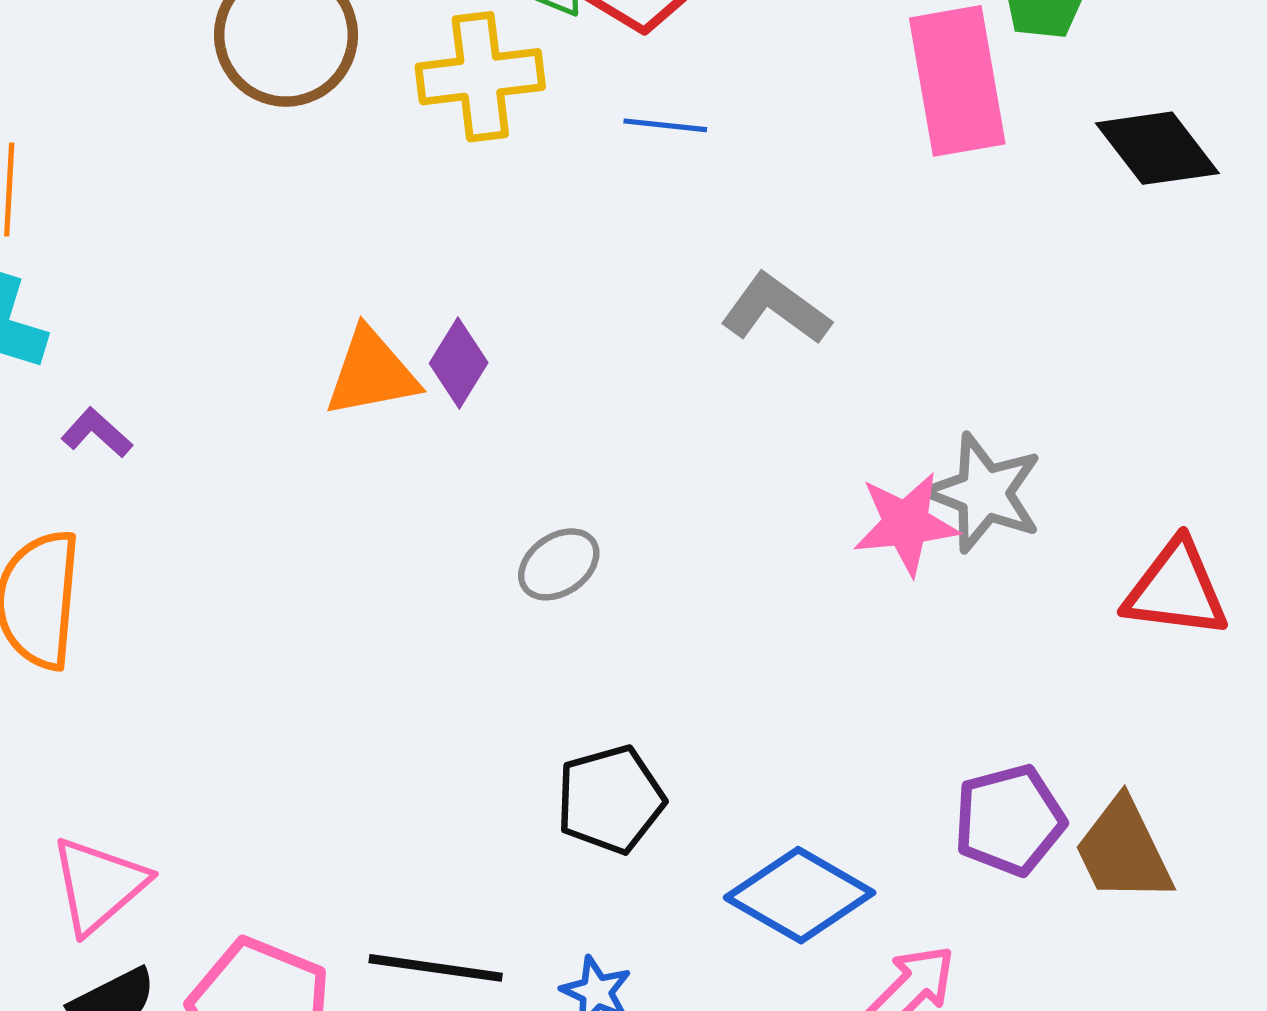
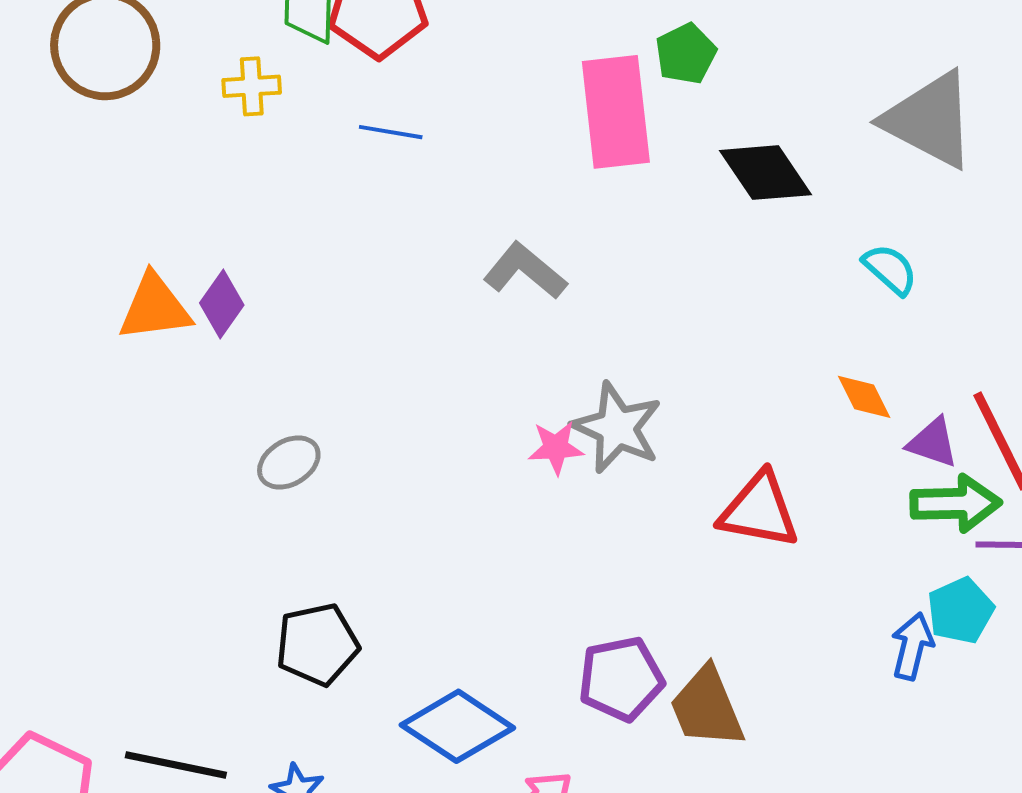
yellow cross: (480, 77) -> (252, 86), size x0.6
gray L-shape: (776, 309) -> (525, 271), moved
pink star: (906, 524) -> (556, 448), size x0.7

